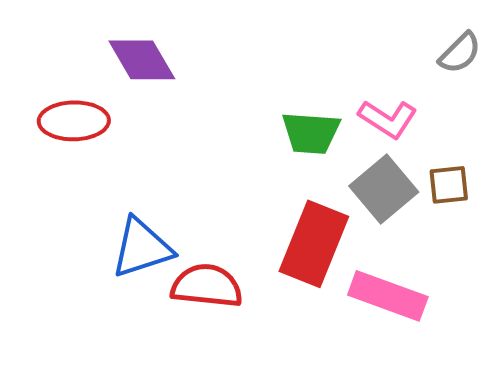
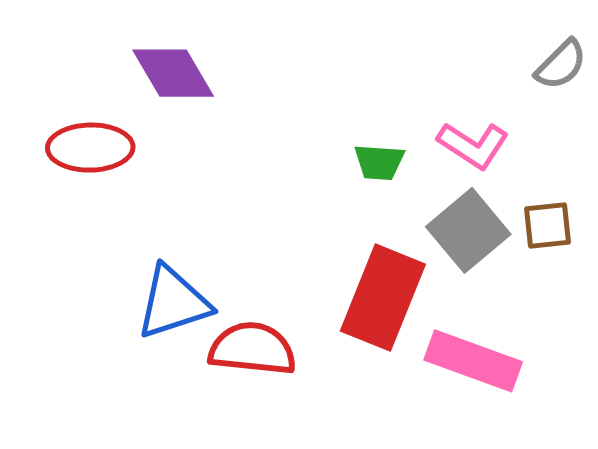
green trapezoid: (311, 133) -> (379, 162), size x0.7

